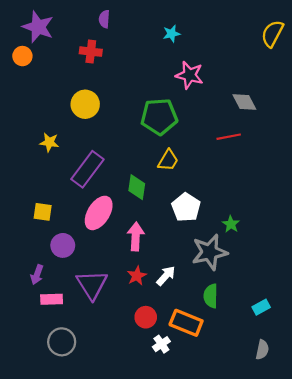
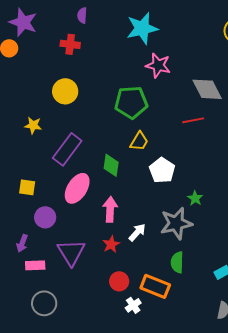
cyan star: (171, 34) -> (142, 28), size x2.0
gray diamond: (244, 102) -> (207, 89), size x1.4
white pentagon: (186, 207) -> (162, 170), moved
white arrow: (166, 276) -> (137, 232), moved

